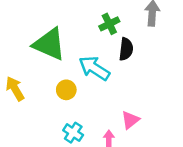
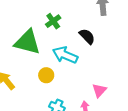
green cross: (109, 24) -> (53, 21), moved
black semicircle: (126, 49) -> (87, 36), turned -42

